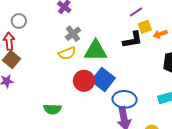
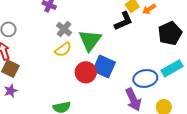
green triangle: (96, 51) -> (90, 40), turned -40
blue ellipse: (125, 99) -> (145, 78), moved

